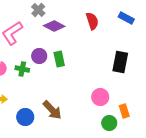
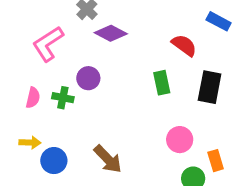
red semicircle: (92, 21) -> (184, 45), moved, turned -36
green rectangle: (59, 59) -> (162, 83), moved
blue circle: (25, 117) -> (54, 161), moved

